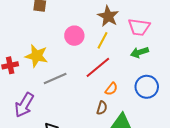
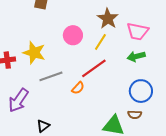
orange semicircle: (111, 89) -> (78, 88), moved
brown semicircle: (102, 108) -> (135, 115), moved, turned 72

